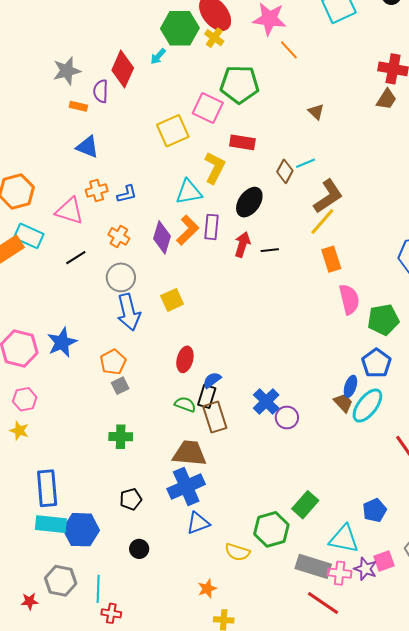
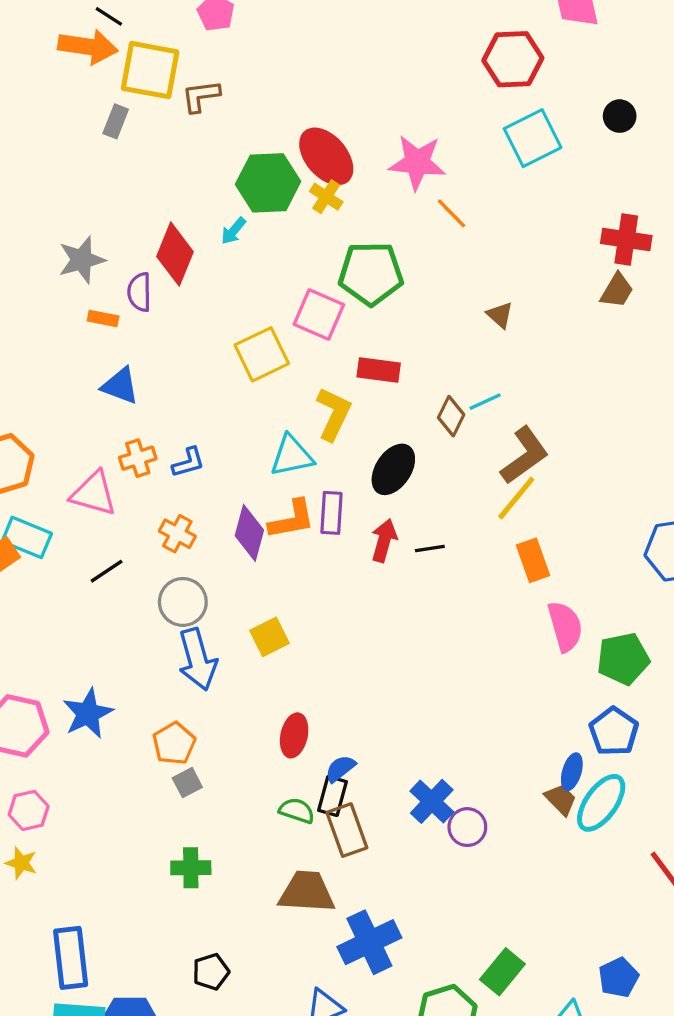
orange L-shape: (188, 230) -> (292, 519), turned 36
blue cross: (186, 486) -> (369, 942), moved

